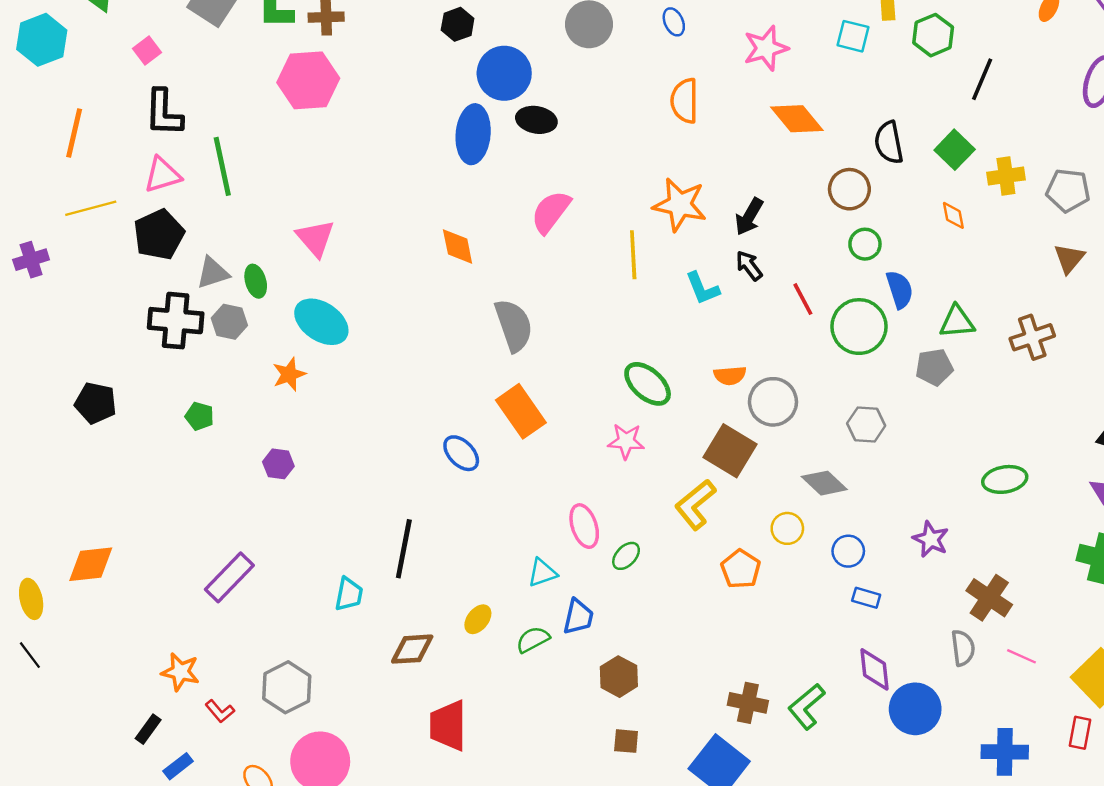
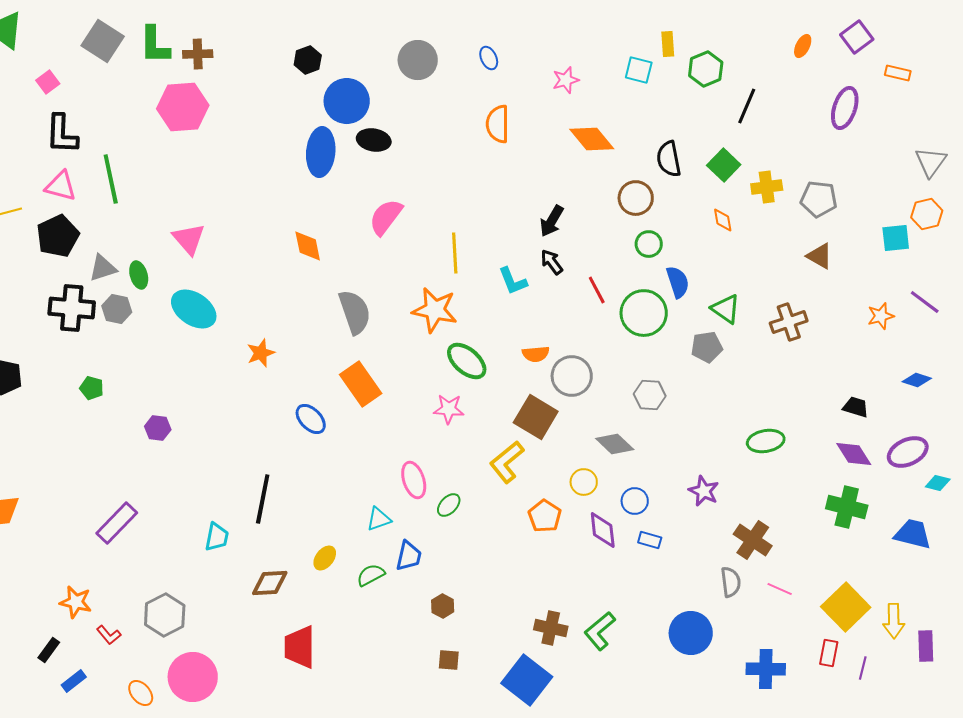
pink star: (766, 48) -> (566, 80), size x0.7
pink triangle: (162, 175) -> (61, 186), turned 32
orange star: (680, 205) -> (435, 310), moved
brown triangle: (1069, 258) -> (820, 256), turned -40
green triangle: (957, 322) -> (726, 309), turned 40
orange star: (289, 374) -> (261, 353), moved
purple diamond: (875, 669) -> (603, 530), moved
brown hexagon: (619, 677) -> (443, 606), size x0.7

